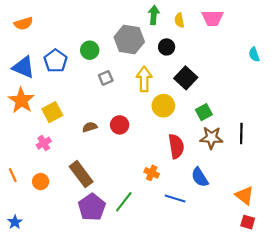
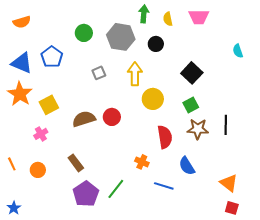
green circle: (90, 50) -> (84, 33), moved
black square: (186, 78) -> (192, 73), moved
brown semicircle: (90, 127) -> (84, 119), size x1.6
brown rectangle: (81, 174) -> (76, 163), size x0.7

